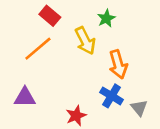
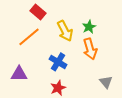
green star: (106, 18) -> (89, 27), moved
blue cross: (112, 96) -> (58, 62), moved

